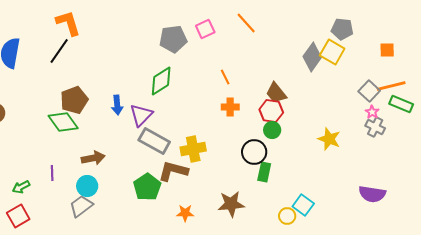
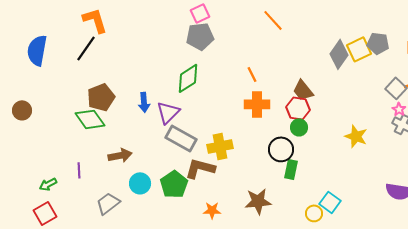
pink square: (205, 29) -> (200, 13), moved
gray pentagon: (342, 29) -> (378, 43), moved
yellow square: (332, 52) -> (359, 49), turned 35
orange cross: (230, 107) -> (257, 104), size x1.4
cyan circle: (87, 186) -> (140, 183), moved

